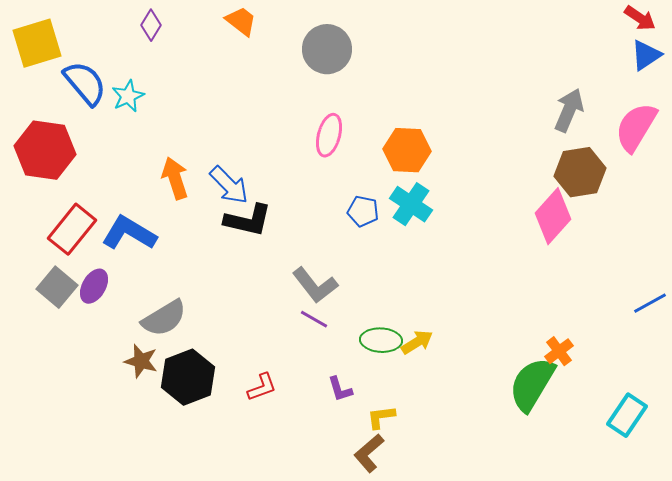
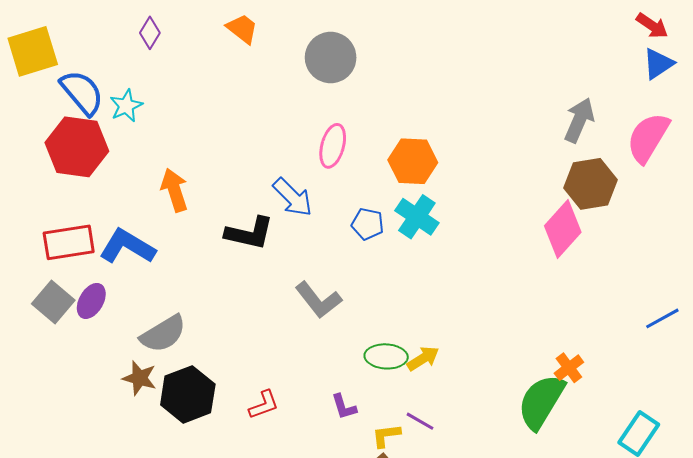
red hexagon: (45, 150) -> (77, 147), moved
blue arrow: (229, 185) -> (293, 197), moved
red rectangle: (72, 229) -> (69, 242), turned 42
purple line: (314, 319) -> (420, 421), moved

